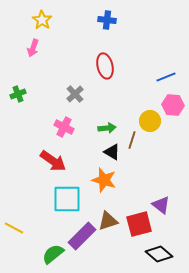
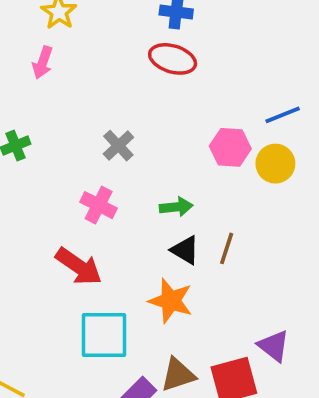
red ellipse: (105, 66) -> (173, 59), moved, turned -60
pink hexagon: (173, 105) -> (230, 147), moved
yellow circle: (150, 121) -> (275, 164), moved
brown line: (132, 140) -> (227, 248), moved

